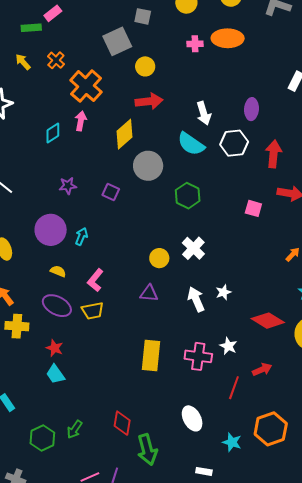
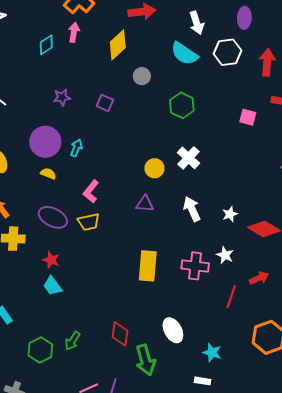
gray circle: (148, 166) -> (142, 76), size x0.6
yellow semicircle: (58, 271) -> (48, 174), moved
white star: (223, 292) -> (230, 214), moved
white ellipse: (192, 418) -> (173, 330), moved
cyan star: (232, 442) -> (212, 352), moved

